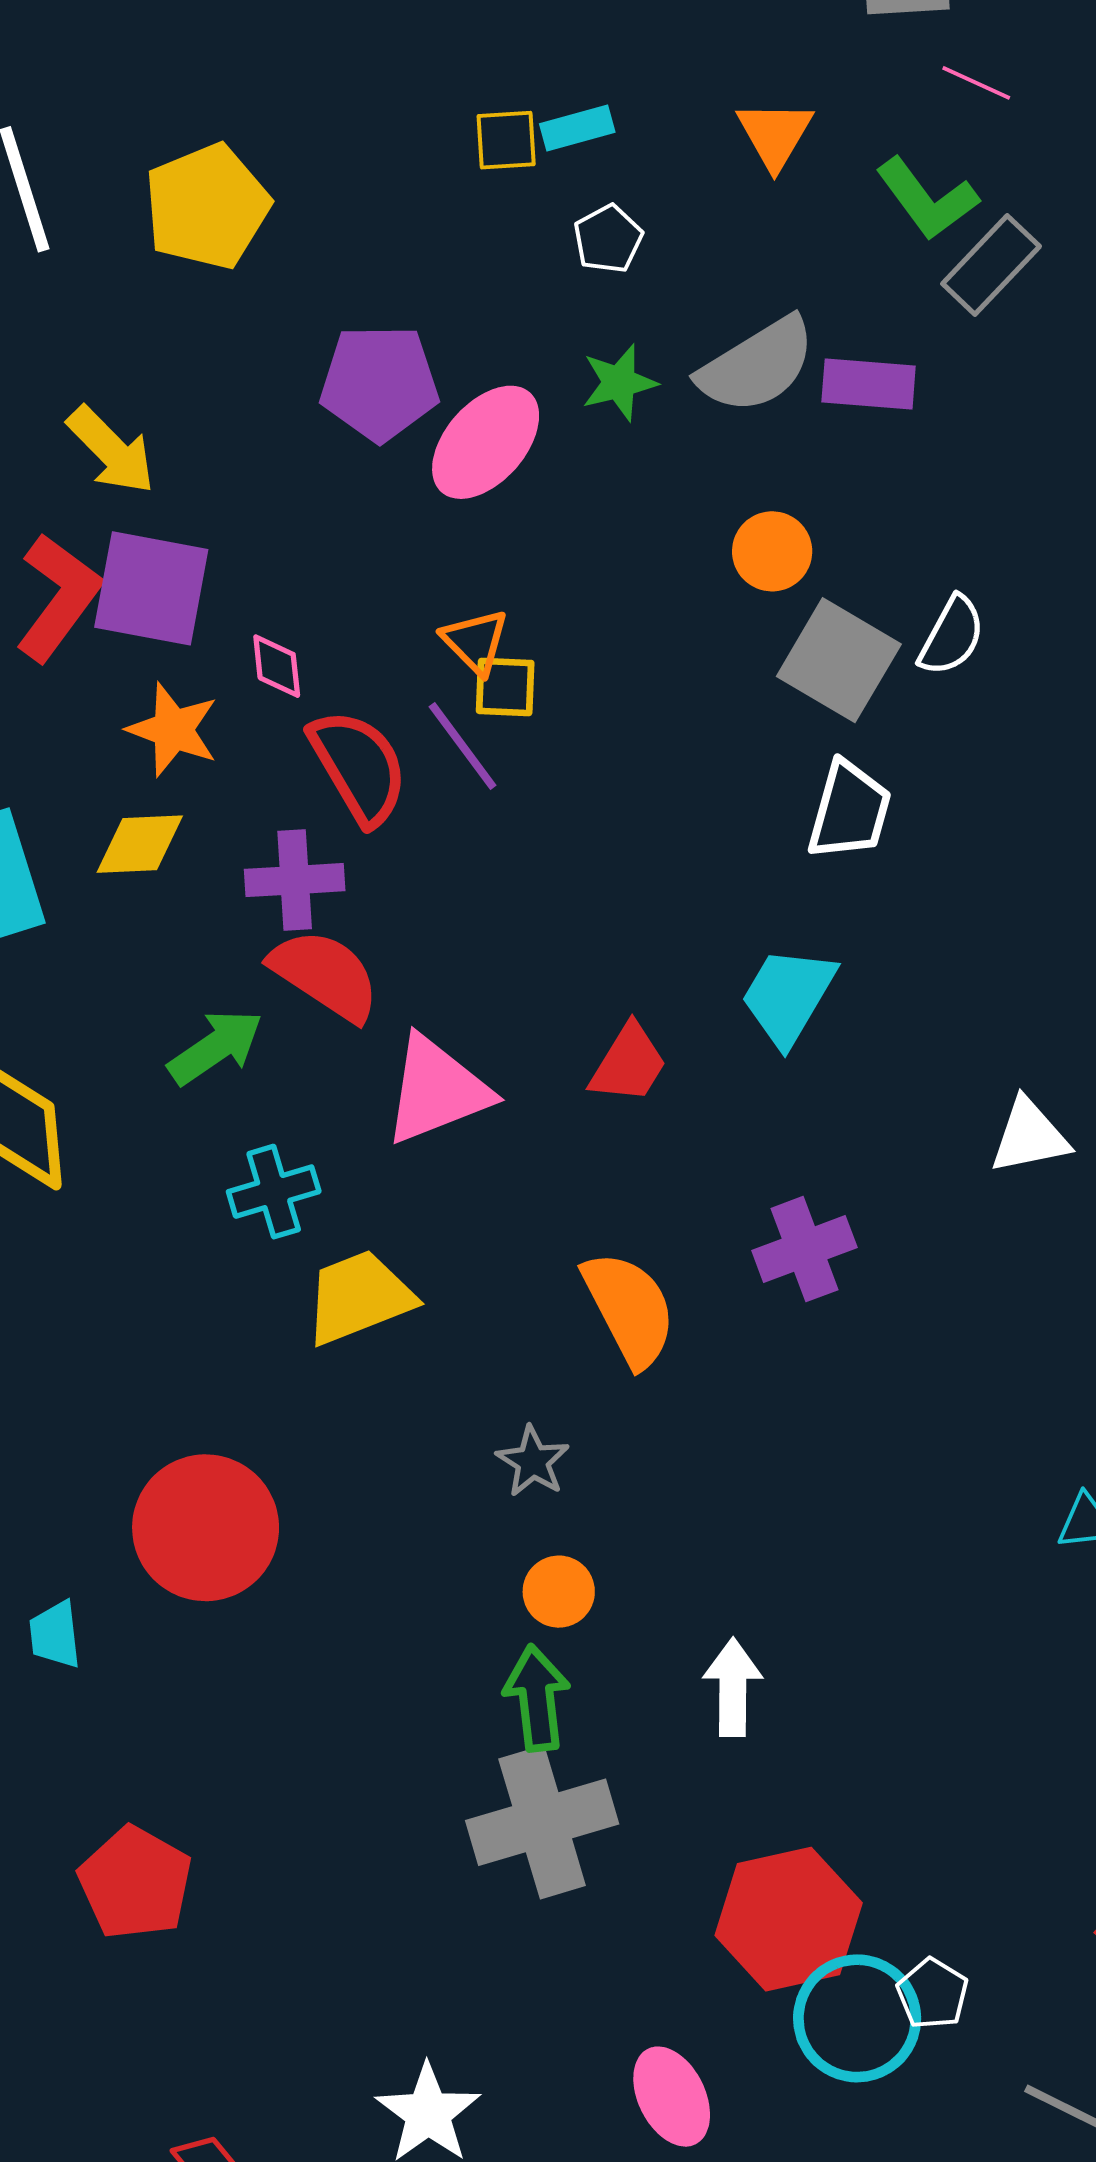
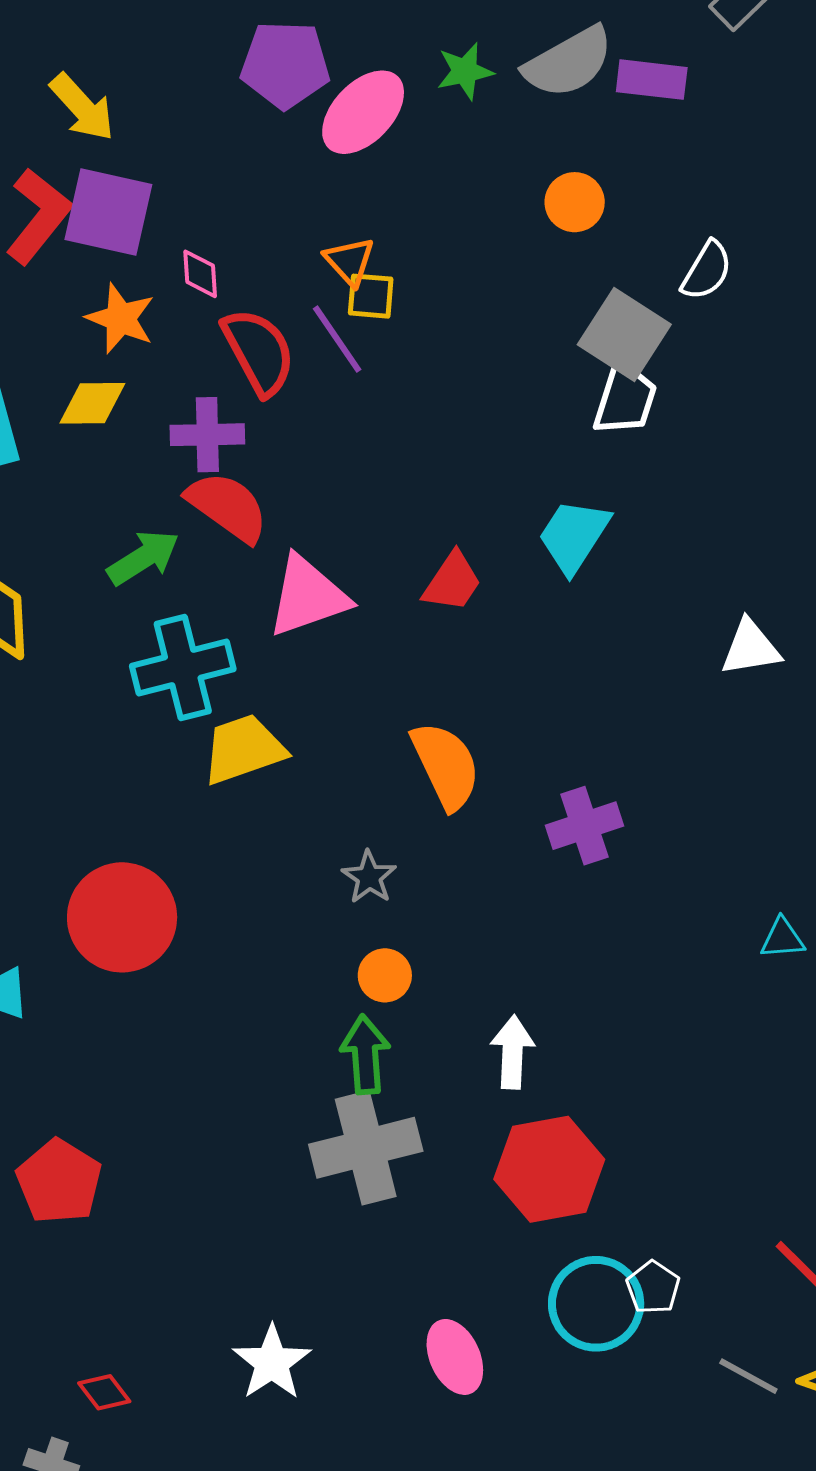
gray square: (839, 660) -> (624, 335), moved
cyan cross: (274, 1192) -> (183, 667), size x1.5
purple cross: (804, 1249) -> (585, 826), moved
red hexagon: (789, 1919) -> (549, 1169), moved

